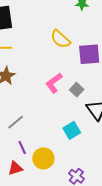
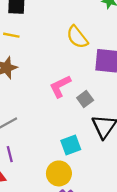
yellow circle: (43, 158) -> (59, 173), moved

